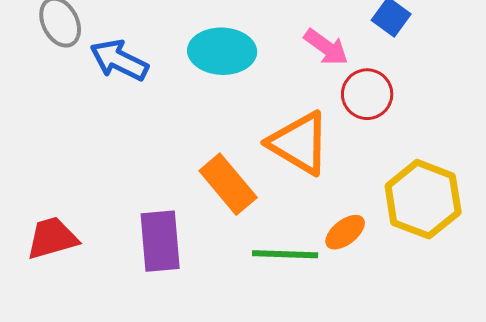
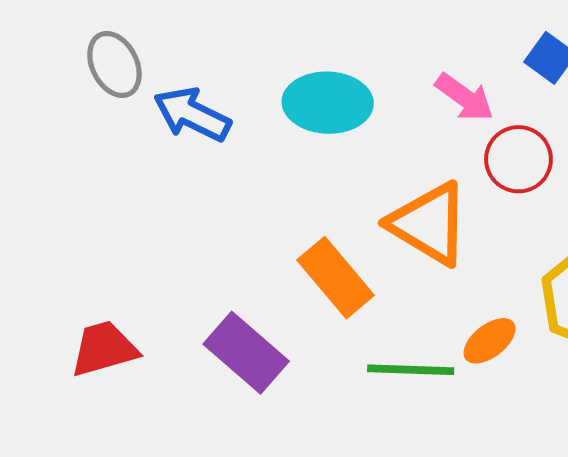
purple rectangle: (160, 241) -> (246, 353), turned -44

